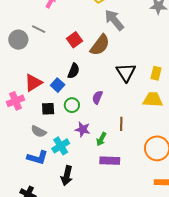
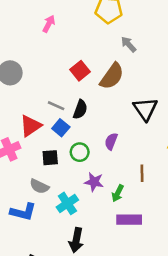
gray arrow: (114, 20) -> (129, 44), size x0.6
gray line: (39, 29) -> (56, 106), moved
blue L-shape: (37, 158) -> (23, 212), moved

